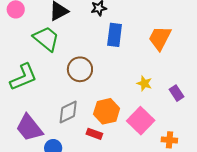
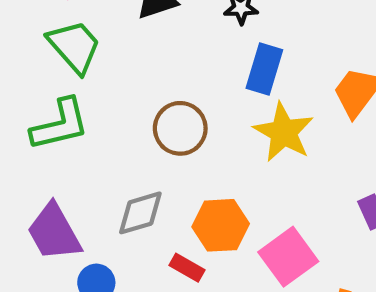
green trapezoid: (46, 39) -> (74, 46), moved
yellow star: (144, 83) -> (284, 132), moved, size x1.8

